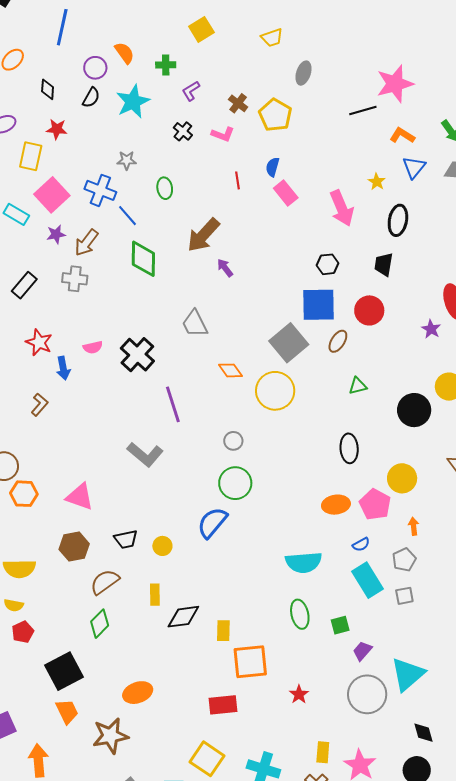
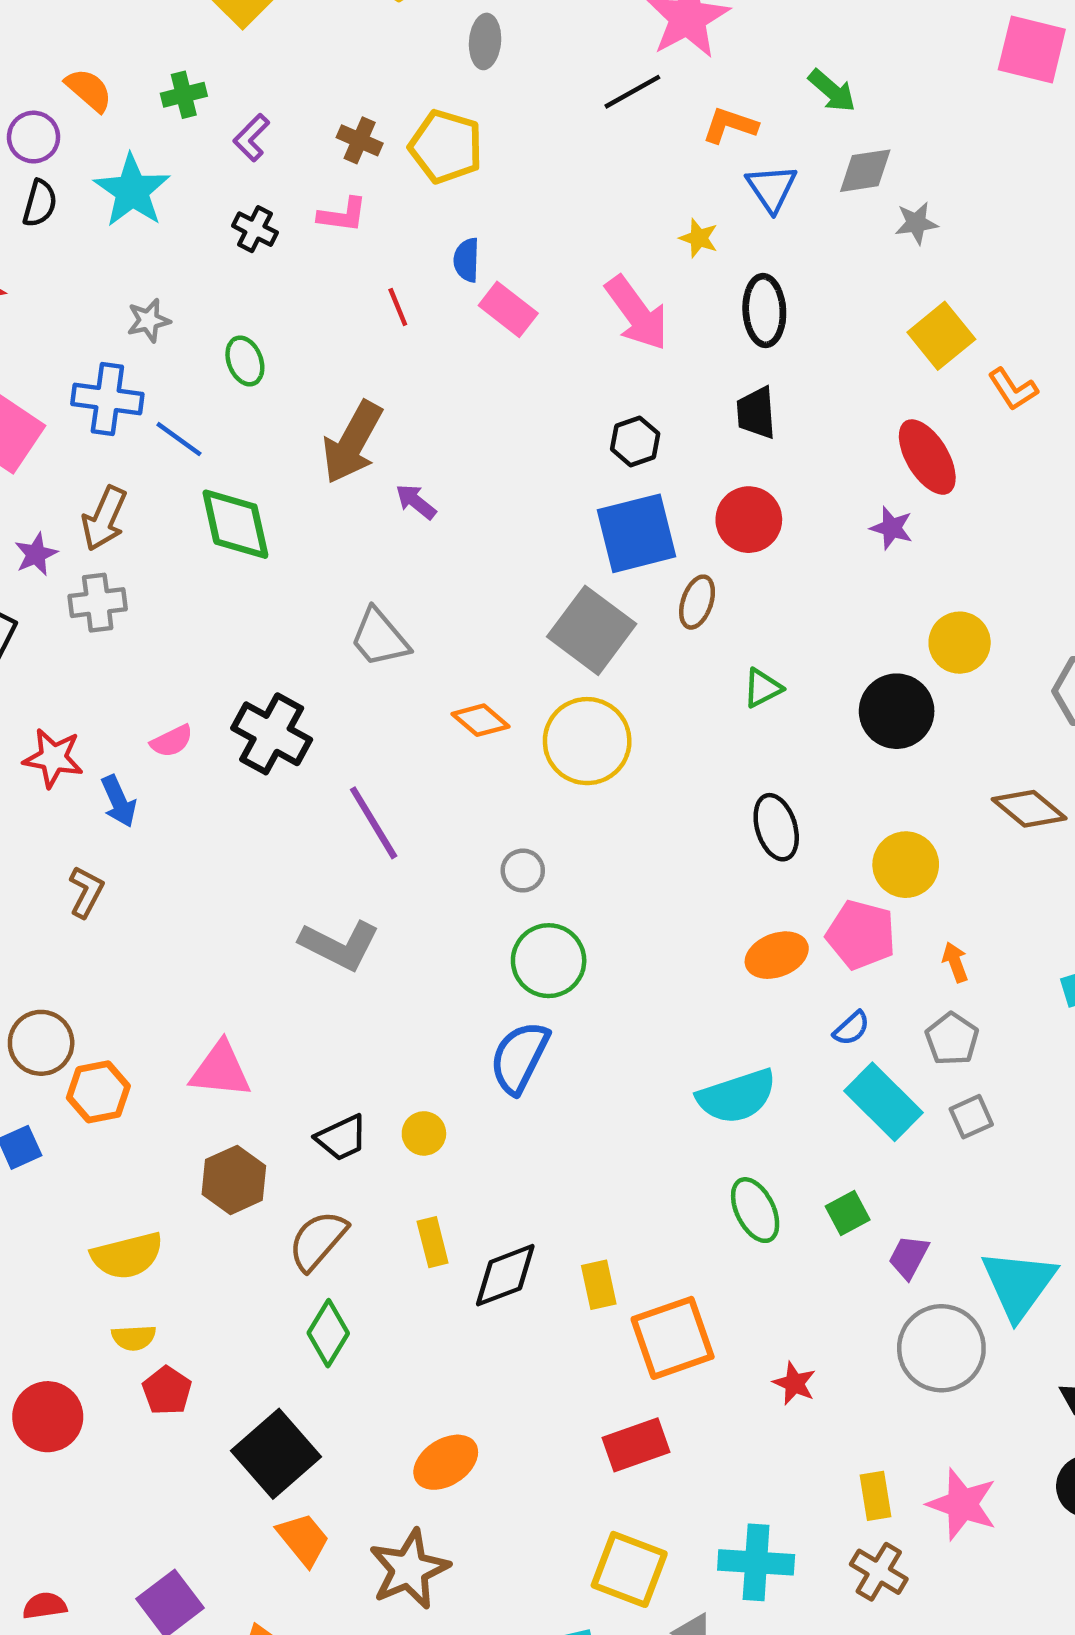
purple star: (56, 234) -> (36, 554), moved

